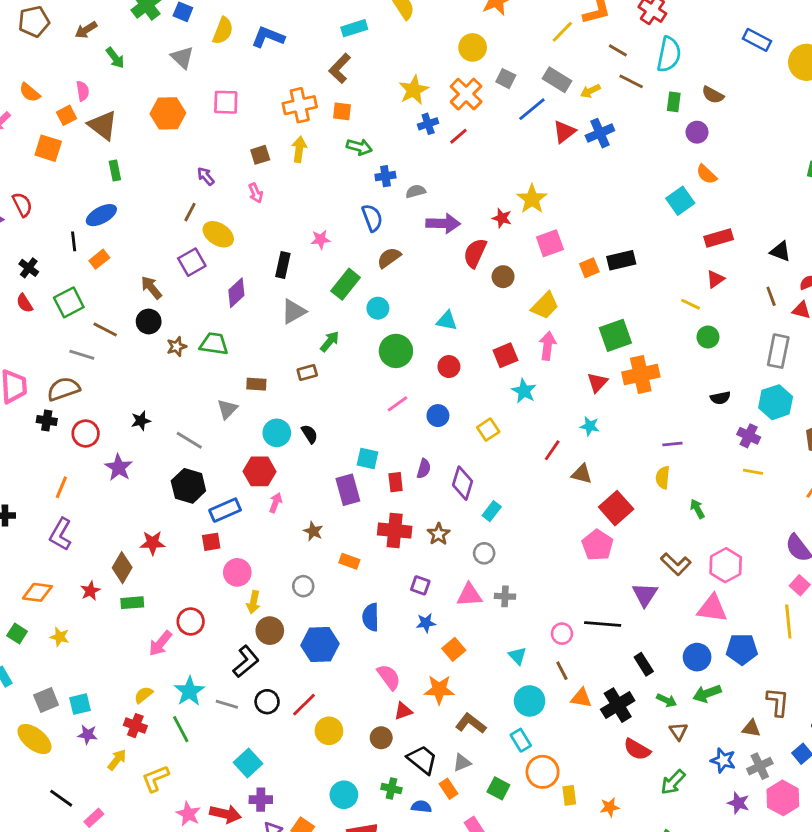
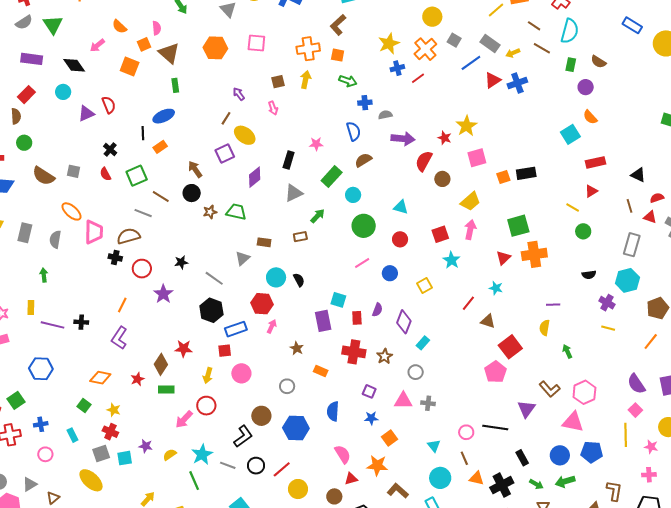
yellow arrow: (253, 602) -> (208, 375), moved
red cross: (135, 726) -> (110, 432), moved
purple star: (88, 735) -> (146, 446), moved

